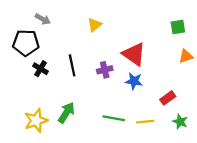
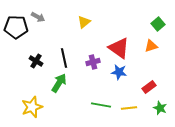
green square: (178, 27) -> (158, 24), turned -32
black pentagon: (26, 43) -> (16, 27), moved
orange triangle: (186, 56) -> (151, 46), moved
green arrow: (66, 113) -> (59, 83), moved

